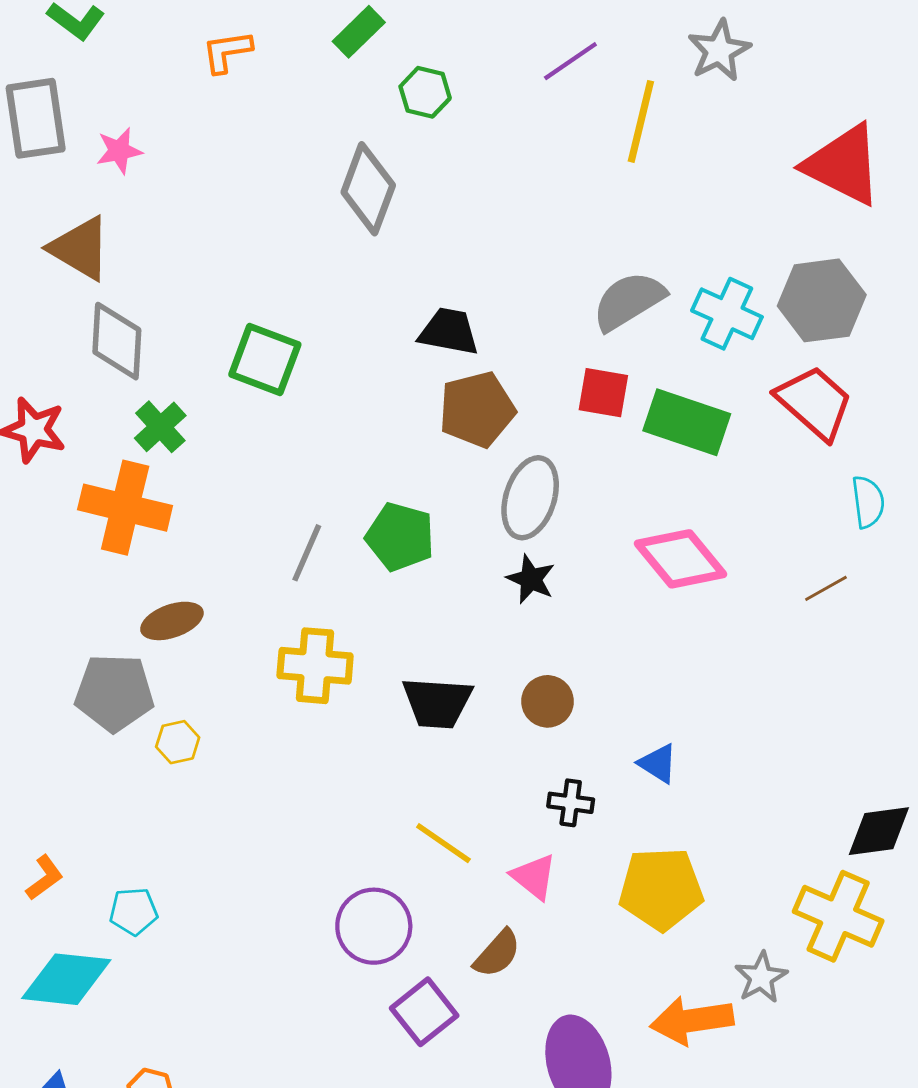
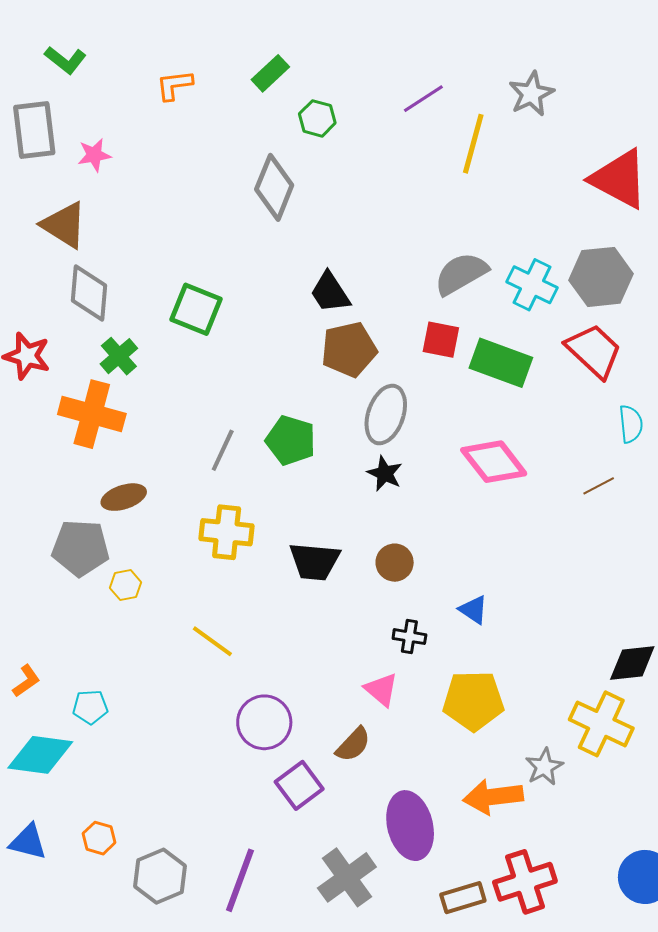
black trapezoid: (449, 332) -> (330, 292), turned -135
yellow line: (443, 843) -> (212, 641), moved

